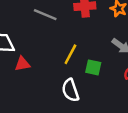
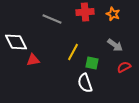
white semicircle: (70, 90) -> (85, 83), moved

